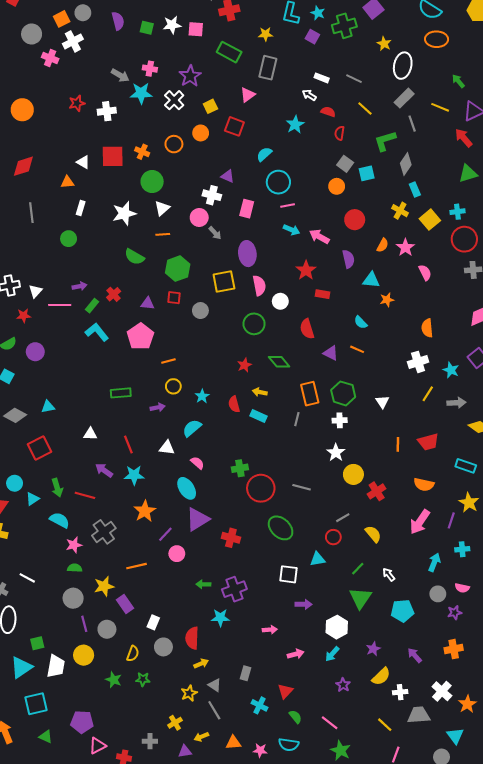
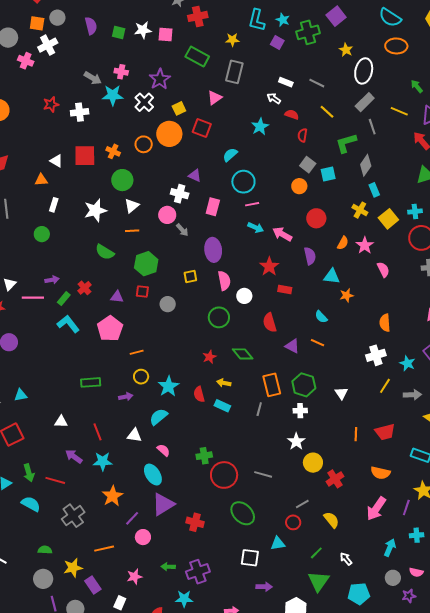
orange square: (62, 19) -> (37, 23), turned 35
orange circle: (201, 133) -> (169, 134), size x1.6
yellow square: (224, 282) -> (190, 276), size x0.6
cyan star: (202, 396) -> (168, 386), size x1.5
pink star: (74, 545) -> (134, 577), moved

